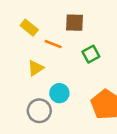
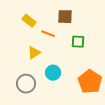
green square: (91, 54) -> (78, 42), turned 32
gray circle: (39, 111) -> (26, 84), moved

